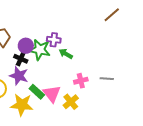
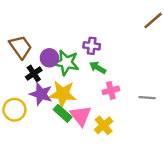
purple cross: (54, 40) -> (92, 46), moved
black cross: (21, 59) -> (34, 74), moved, turned 32
pink cross: (81, 81) -> (111, 90), moved
yellow star: (22, 105) -> (63, 94), moved

